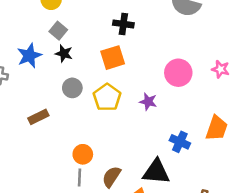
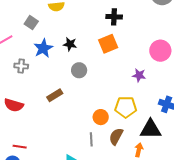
gray square: (58, 31) -> (31, 23), moved
yellow pentagon: (107, 97) -> (126, 107), moved, turned -30
orange circle: (83, 154) -> (101, 117), moved

